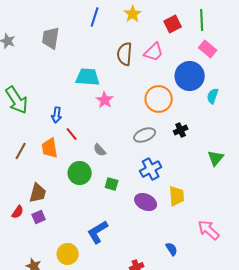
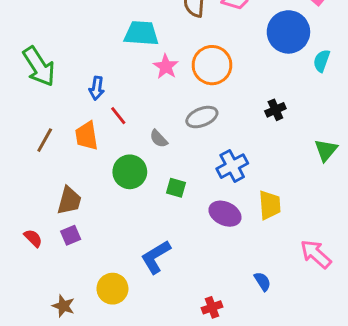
orange circle: (159, 99) -> (212, 65), moved
gray ellipse: (145, 135) -> (202, 117), moved
red semicircle: (18, 212) -> (33, 238), moved, turned -80

